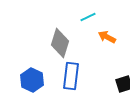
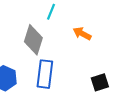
cyan line: (88, 17) -> (51, 12), moved, turned -42

